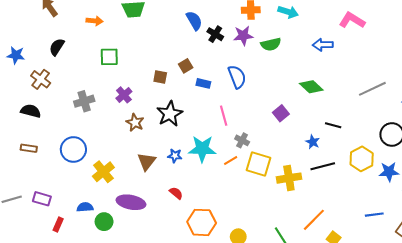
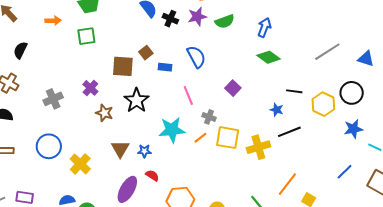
blue arrow: (323, 45) -> (264, 27), moved, turned 120
green square: (109, 57) -> (86, 36), moved
brown square: (160, 77) -> (123, 66), size x1.6
purple square: (281, 113) -> (233, 88), moved
blue star: (175, 156) -> (144, 151), moved
yellow hexagon: (362, 159) -> (323, 104), moved
purple ellipse: (131, 202) -> (127, 189), moved, turned -64
blue line: (374, 215) -> (345, 172), turned -30

